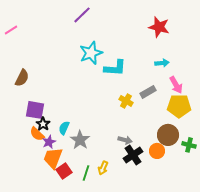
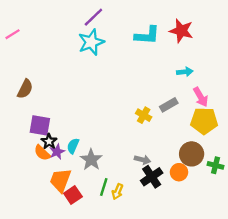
cyan star: (91, 53) -> (91, 42), moved
cyan L-shape: (115, 68) -> (147, 35), moved
purple star: (49, 142) -> (57, 152), moved
green line: (86, 173) -> (104, 187), moved

